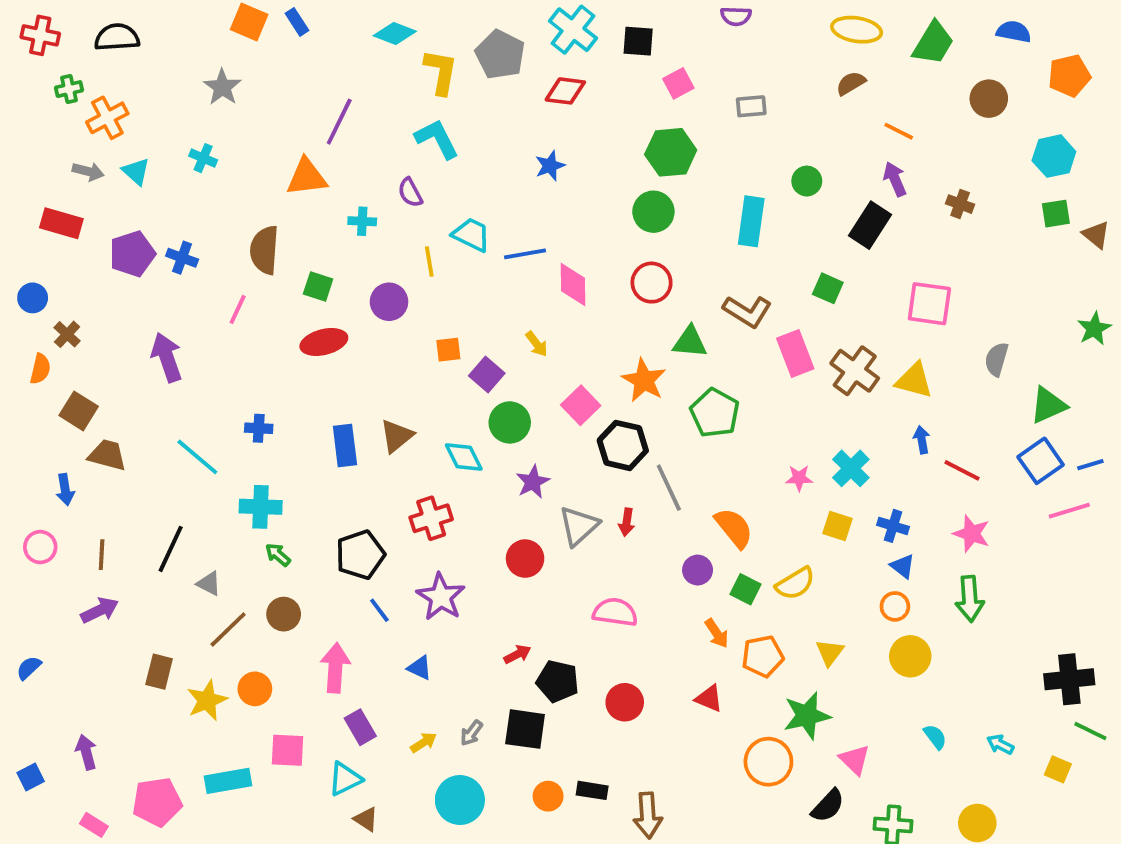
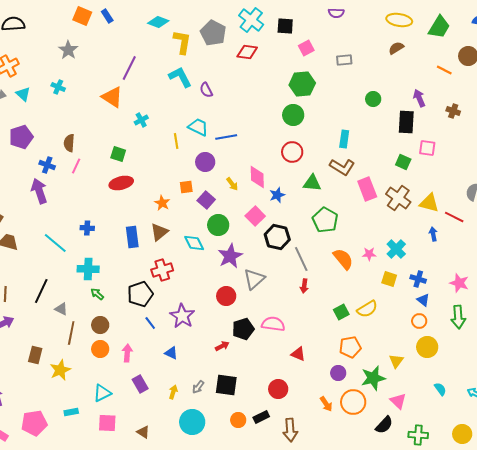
orange line: (899, 131) -> (444, 70), moved
blue star: (550, 166) -> (277, 195), moved
orange triangle: (307, 177) -> (112, 97), turned 40
purple semicircle: (410, 193) -> (206, 90), moved
cyan cross: (362, 221) -> (141, 120), turned -32
cyan rectangle: (751, 221) -> (344, 139), moved, size x0.7
black rectangle: (870, 225) -> (406, 122), turned -30
brown semicircle: (264, 250) -> (69, 143), moved, size x0.7
blue cross: (182, 258) -> (47, 165), moved
pink diamond: (573, 285) -> (257, 177), moved
green square: (828, 288) -> (403, 162), moved
purple circle: (389, 302) -> (205, 162), moved
pink square: (929, 304) -> (427, 148), moved, size x0.7
orange star: (644, 380) -> (162, 203), moved, size x0.7
red line: (962, 470) -> (454, 217), moved
purple star: (533, 482) -> (230, 256), size x1.4
red cross: (431, 518) -> (162, 270), moved
red arrow: (627, 522) -> (304, 286), moved
orange semicircle: (734, 528) -> (343, 259), moved
purple circle: (698, 570) -> (338, 373), moved
green square: (745, 589) -> (341, 312), turned 35
brown line: (228, 629) -> (71, 333), turned -35
orange arrow: (717, 633) -> (326, 404), moved
yellow triangle: (830, 652) -> (396, 361), moved
pink arrow: (335, 668) -> (127, 353), size x0.7
black pentagon: (558, 681) -> (243, 329), moved, turned -30
orange circle: (255, 689) -> (100, 349), moved
red triangle: (709, 698) -> (298, 354), moved
red circle: (625, 702) -> (278, 389), moved
yellow arrow: (424, 743) -> (173, 392), turned -40
pink square: (287, 750) -> (107, 423), moved
cyan triangle: (345, 779) -> (102, 393), moved
cyan rectangle: (228, 781) -> (71, 412), size x0.6
black rectangle: (592, 790) -> (261, 417), turned -35

